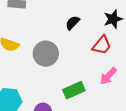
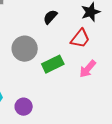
green rectangle: (74, 90) -> (53, 64), moved

